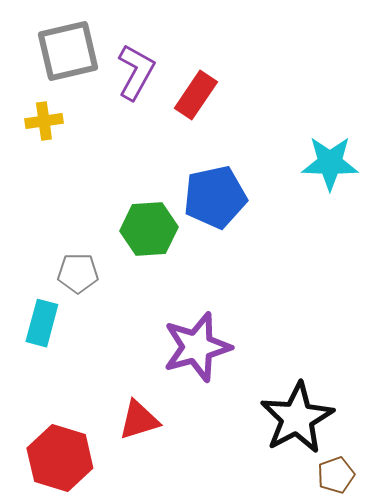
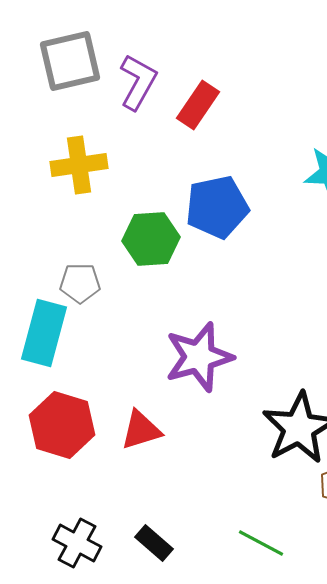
yellow cross: (44, 121) -> (79, 165), moved, size x1.5
cyan rectangle: (42, 323) -> (44, 333), size x1.4
red hexagon: (60, 458) -> (62, 425), moved

